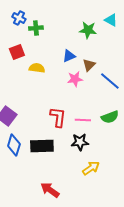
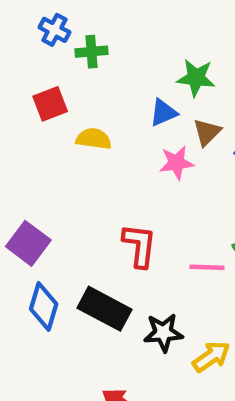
green star: (88, 30) -> (196, 78), moved
pink line: (83, 120) -> (207, 267), moved
black star: (80, 142) -> (163, 333), moved
black rectangle: (42, 146) -> (105, 309), turned 30

